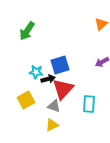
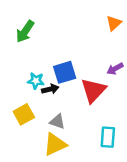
red triangle: (63, 89) -> (93, 90), moved
cyan rectangle: (89, 104) -> (108, 137), moved
yellow triangle: (52, 125) -> (55, 144), size x1.5

